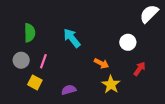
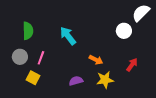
white circle: (128, 42) -> (124, 31), moved
yellow star: (111, 85) -> (105, 80), turned 30
purple semicircle: (69, 90) -> (76, 81), moved

